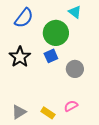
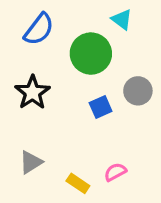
blue square: (51, 56) -> (101, 107), moved
gray circle: (75, 69) -> (138, 91), moved
gray triangle: (19, 112) -> (31, 162), moved

